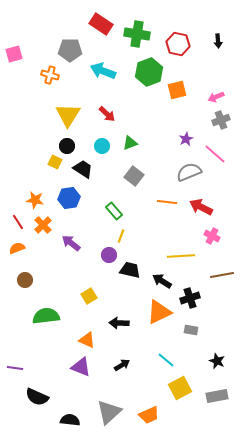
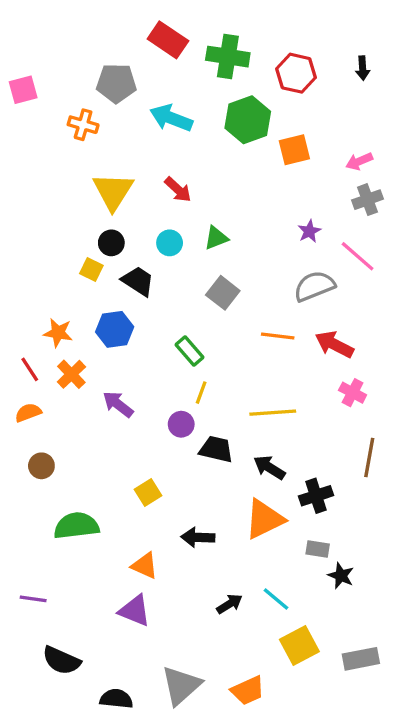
yellow line: (181, 256) -> (273, 413), moved
brown line: (222, 275) -> (369, 458), turned -70
black star: (217, 361) -> (341, 576), moved
black arrow: (122, 365) -> (229, 604), moved
purple line: (15, 368) -> (33, 599), moved

